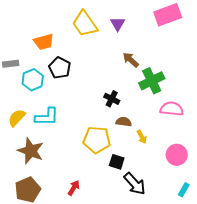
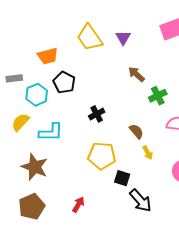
green cross: (152, 81) -> (158, 96), size x0.7
black cross: (112, 99) -> (97, 114), moved, turned 35
yellow semicircle: (17, 118) -> (20, 122), moved
brown semicircle: (124, 122) -> (136, 131), moved, turned 42

